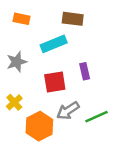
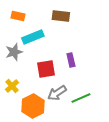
cyan rectangle: (54, 44) -> (33, 37), moved

